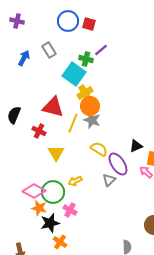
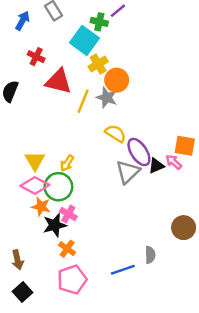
orange circle: (90, 106) -> (117, 80), moved
red cross: (39, 131) -> (36, 57), moved
black triangle: (136, 146) -> (156, 166), moved
yellow triangle: (56, 153) -> (35, 161), moved
gray triangle: (109, 180) -> (128, 172), size x1.5
yellow arrow: (75, 181) -> (67, 163), moved, turned -32
pink cross: (70, 210) -> (68, 214), moved

